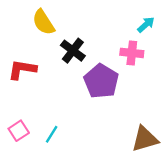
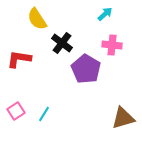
cyan arrow: (146, 25) -> (105, 14), moved

